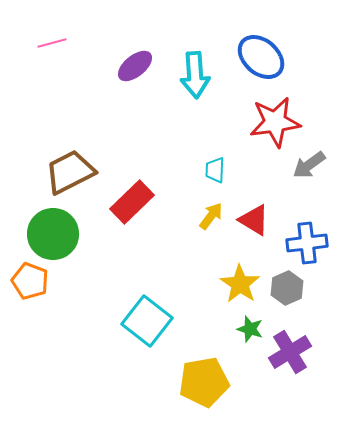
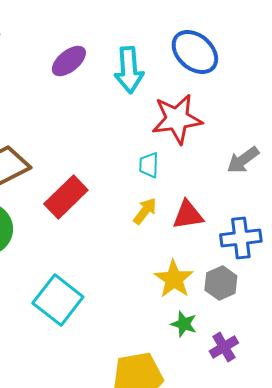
red star: (275, 122) -> (177, 119), moved
red triangle: (254, 220) -> (188, 215), turned -40
cyan square: (147, 321) -> (58, 300), moved
purple cross: (290, 352) -> (224, 347), size x0.7

